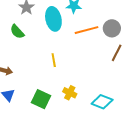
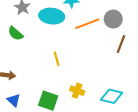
cyan ellipse: (53, 19) -> (52, 16), turned -65

